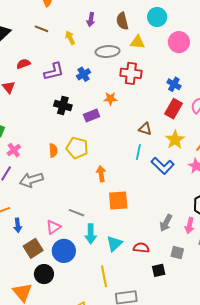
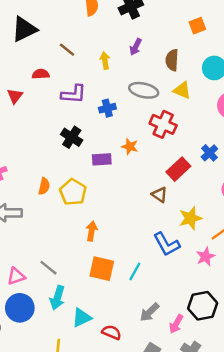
brown line: (42, 29) -> (67, 50), moved
red rectangle: (173, 109) -> (178, 169), moved
cyan line: (138, 152) -> (135, 271), moved

